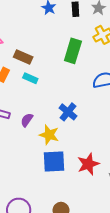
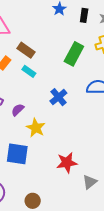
blue cross: (68, 112) -> (58, 97), moved
blue square: (54, 162) -> (17, 154), moved

